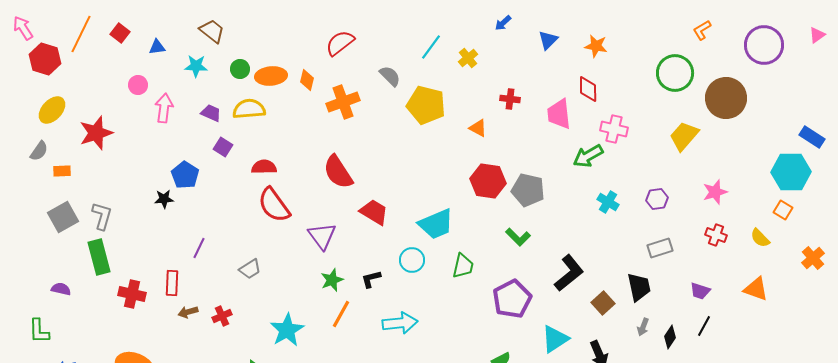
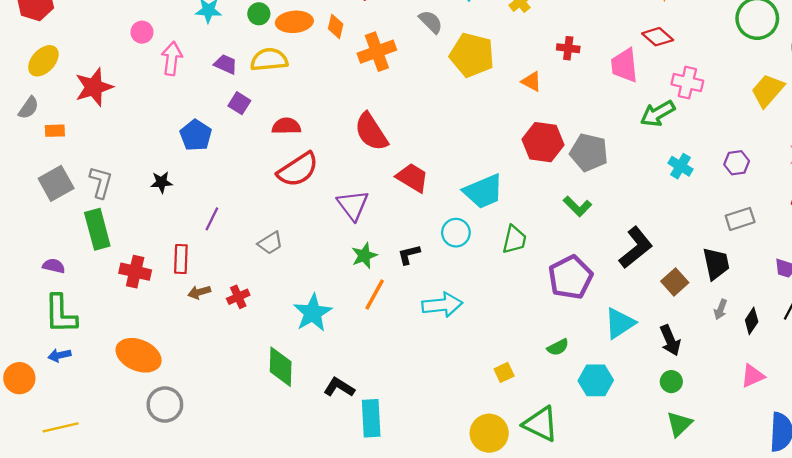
red diamond: (588, 89) -> (658, 37), turned -48
black star: (164, 199) -> (161, 182), moved
red semicircle: (274, 205) -> (298, 170), turned -87
green L-shape: (39, 331) -> (61, 314), moved, size x1.4

